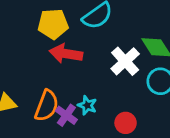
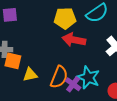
cyan star: (87, 105) -> (88, 77), size x1.6

